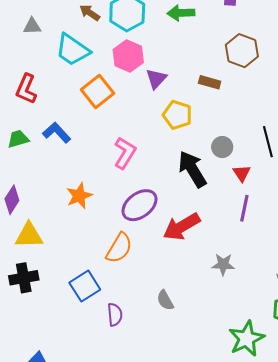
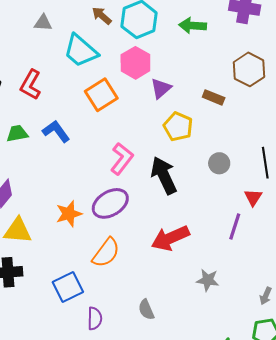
black arrow: (192, 169) -> (164, 175), moved
red triangle: (242, 173) -> (253, 197), moved
orange star: (79, 196) -> (69, 214), moved
purple ellipse: (139, 205) -> (110, 203), moved

